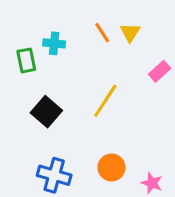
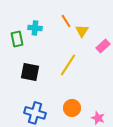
yellow triangle: (130, 33) -> (82, 31), moved
black square: (46, 112) -> (30, 72), turned -30

